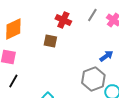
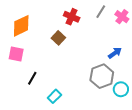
brown square: (50, 41) -> (58, 38), turned 32
black line: (13, 81) -> (32, 78), moved

